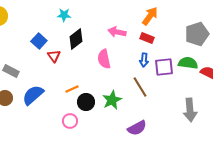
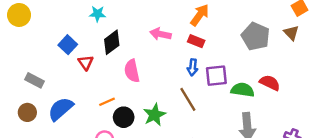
gray pentagon: (197, 34) -> (256, 36), turned -30
pink semicircle: (104, 59) -> (132, 71), moved
green semicircle: (188, 63) -> (242, 90), moved

